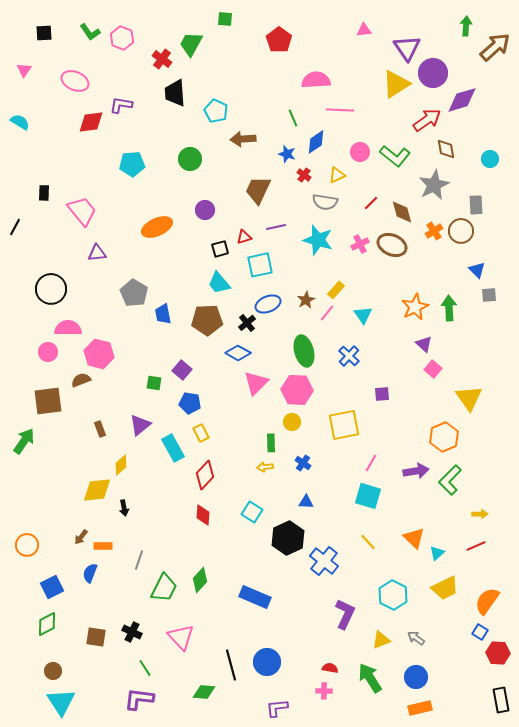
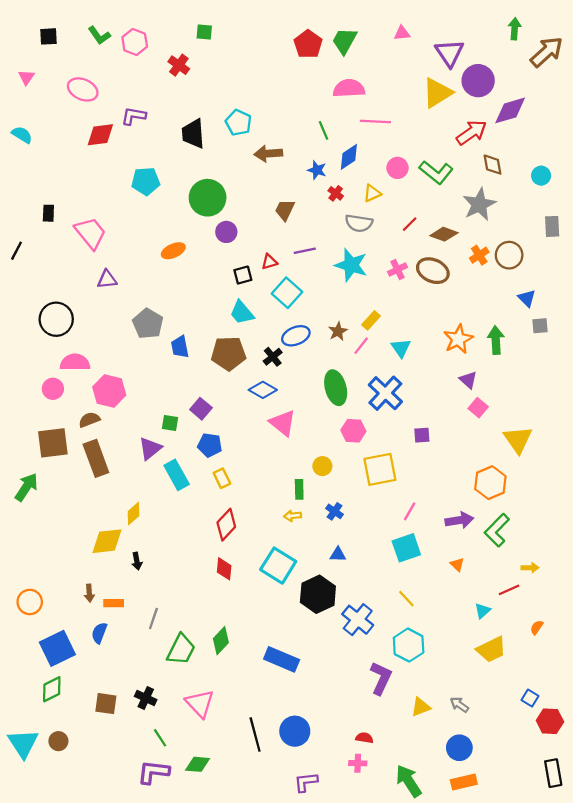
green square: (225, 19) -> (204, 32), moved
green trapezoid: (191, 44) -> (344, 41), moved
black trapezoid: (175, 93) -> (193, 134), moved
green circle: (190, 159) -> (208, 198), moved, size x1.4
brown trapezoid: (258, 190) -> (285, 210), size x0.7
gray rectangle: (476, 205) -> (552, 226), moved
brown diamond: (402, 212) -> (444, 234), turned -55
orange ellipse: (157, 227) -> (173, 251), size x0.7
cyan square: (260, 265) -> (287, 293), turned -36
blue cross: (349, 356) -> (385, 393), size x1.5
pink triangle: (256, 383) -> (283, 423), turned -36
pink hexagon: (297, 390) -> (353, 431), moved, size x0.7
purple triangle: (140, 425) -> (150, 448), moved
brown rectangle: (100, 429) -> (96, 458), moved, size x2.0
cyan rectangle: (173, 448) -> (177, 475), moved
cyan square: (368, 496) -> (406, 548), turned -36
cyan square: (252, 512) -> (278, 566), size x1.5
brown arrow: (81, 537) -> (89, 593), turned -42
orange triangle: (414, 538) -> (457, 564), moved, size x0.6
red line: (476, 546) -> (509, 590), moved
blue square: (52, 587) -> (57, 648), size x1.4
cyan hexagon: (393, 595) -> (409, 645), moved
orange semicircle: (487, 601) -> (537, 627), moved, size x0.5
green arrow: (370, 678) -> (409, 781), moved
green diamond: (204, 692) -> (198, 764), moved
cyan triangle: (61, 702) -> (23, 743), moved

